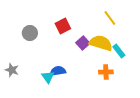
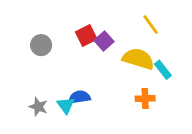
purple square: (83, 43) -> (104, 41), moved
gray star: (12, 70) -> (38, 107), moved

